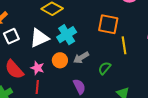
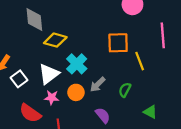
pink star: (37, 68) -> (52, 98), moved

